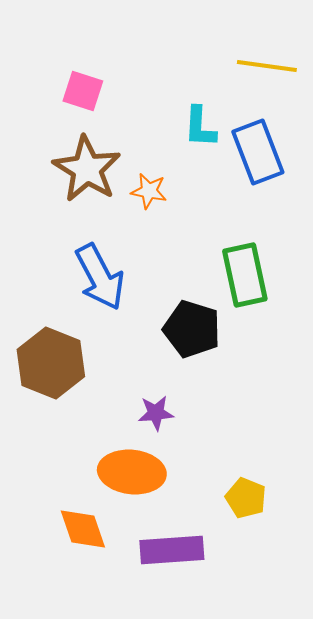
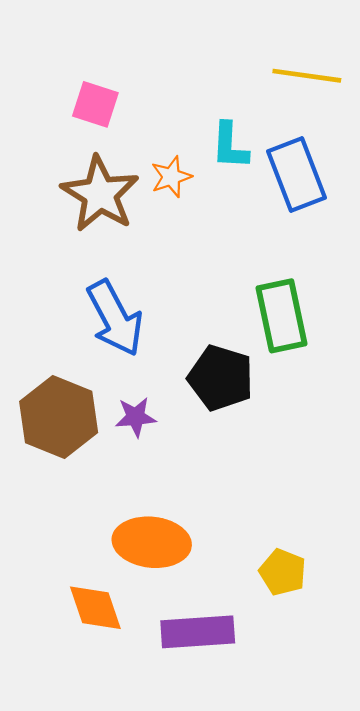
orange star: (149, 191) -> (171, 177), moved, turned -30
purple star: (156, 413) -> (136, 417), moved

